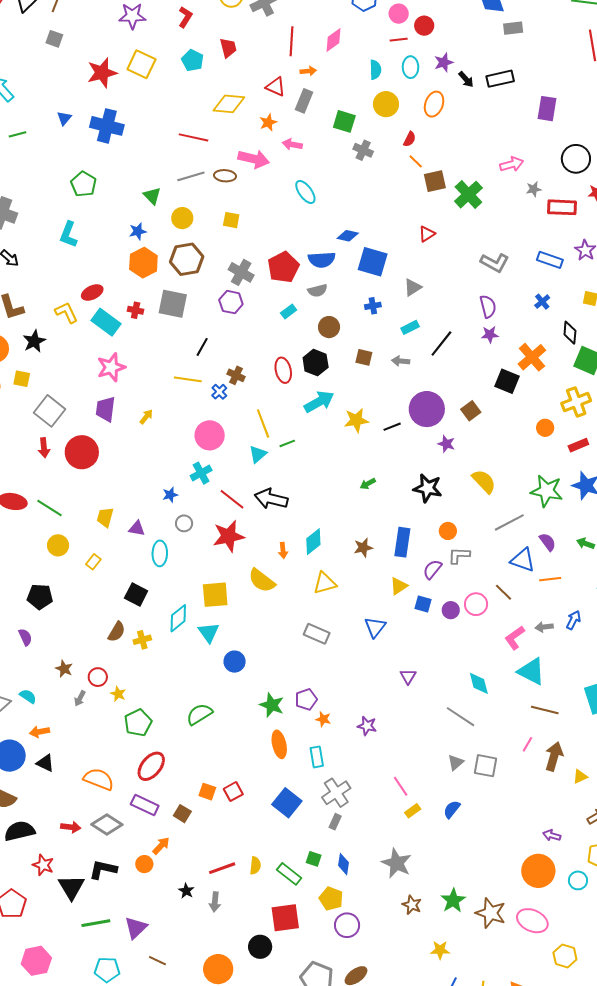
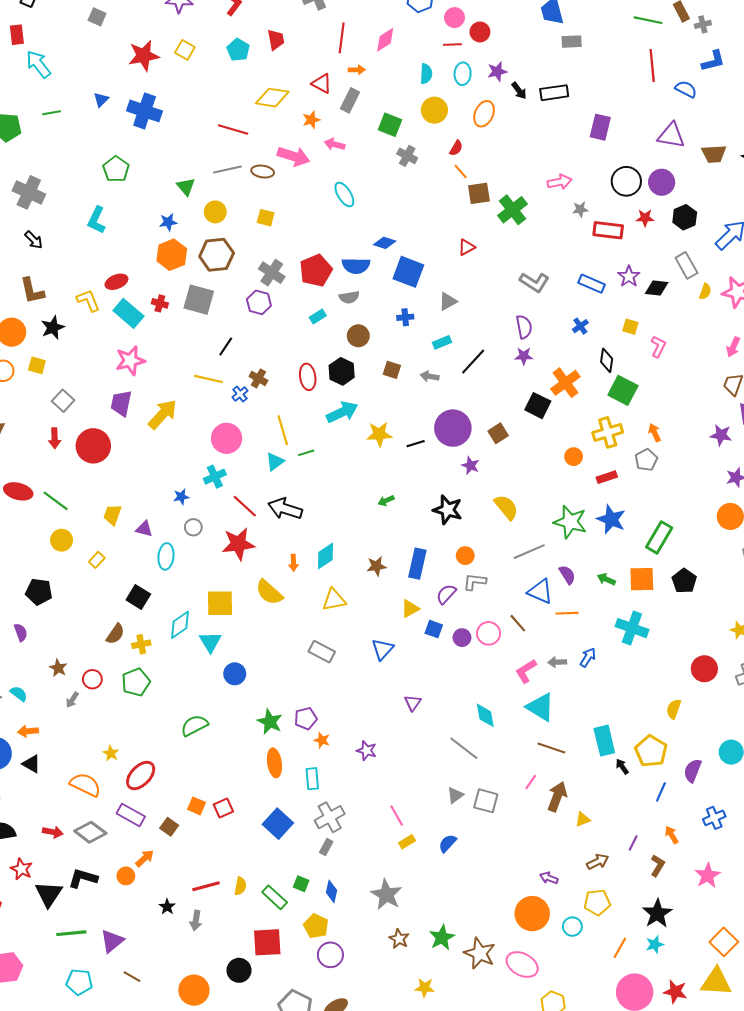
yellow square: (141, 64) -> (185, 50), size x0.7
gray square: (49, 411) -> (63, 401), size x0.7
yellow arrow: (146, 417) -> (163, 414), size x2.0
yellow star: (118, 694) -> (111, 753), moved
green pentagon: (138, 723) -> (136, 682), moved

